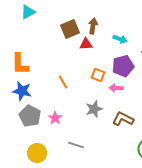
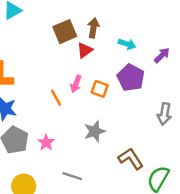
red triangle: (86, 44) -> (85, 50), turned -32
purple pentagon: (123, 66) -> (131, 78), turned -30
pink arrow: (116, 88) -> (76, 84), moved, turned -72
brown L-shape: (123, 119) -> (131, 159), moved, turned 30

